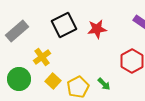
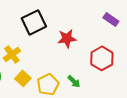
red star: (97, 29) -> (67, 38), moved

